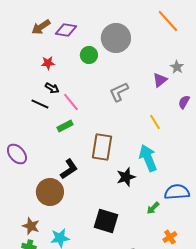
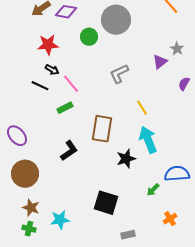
red star: (48, 63) -> (48, 45), size x1.5
yellow line: (155, 122) -> (142, 108), moved
brown circle: (50, 192) -> (25, 174), moved

